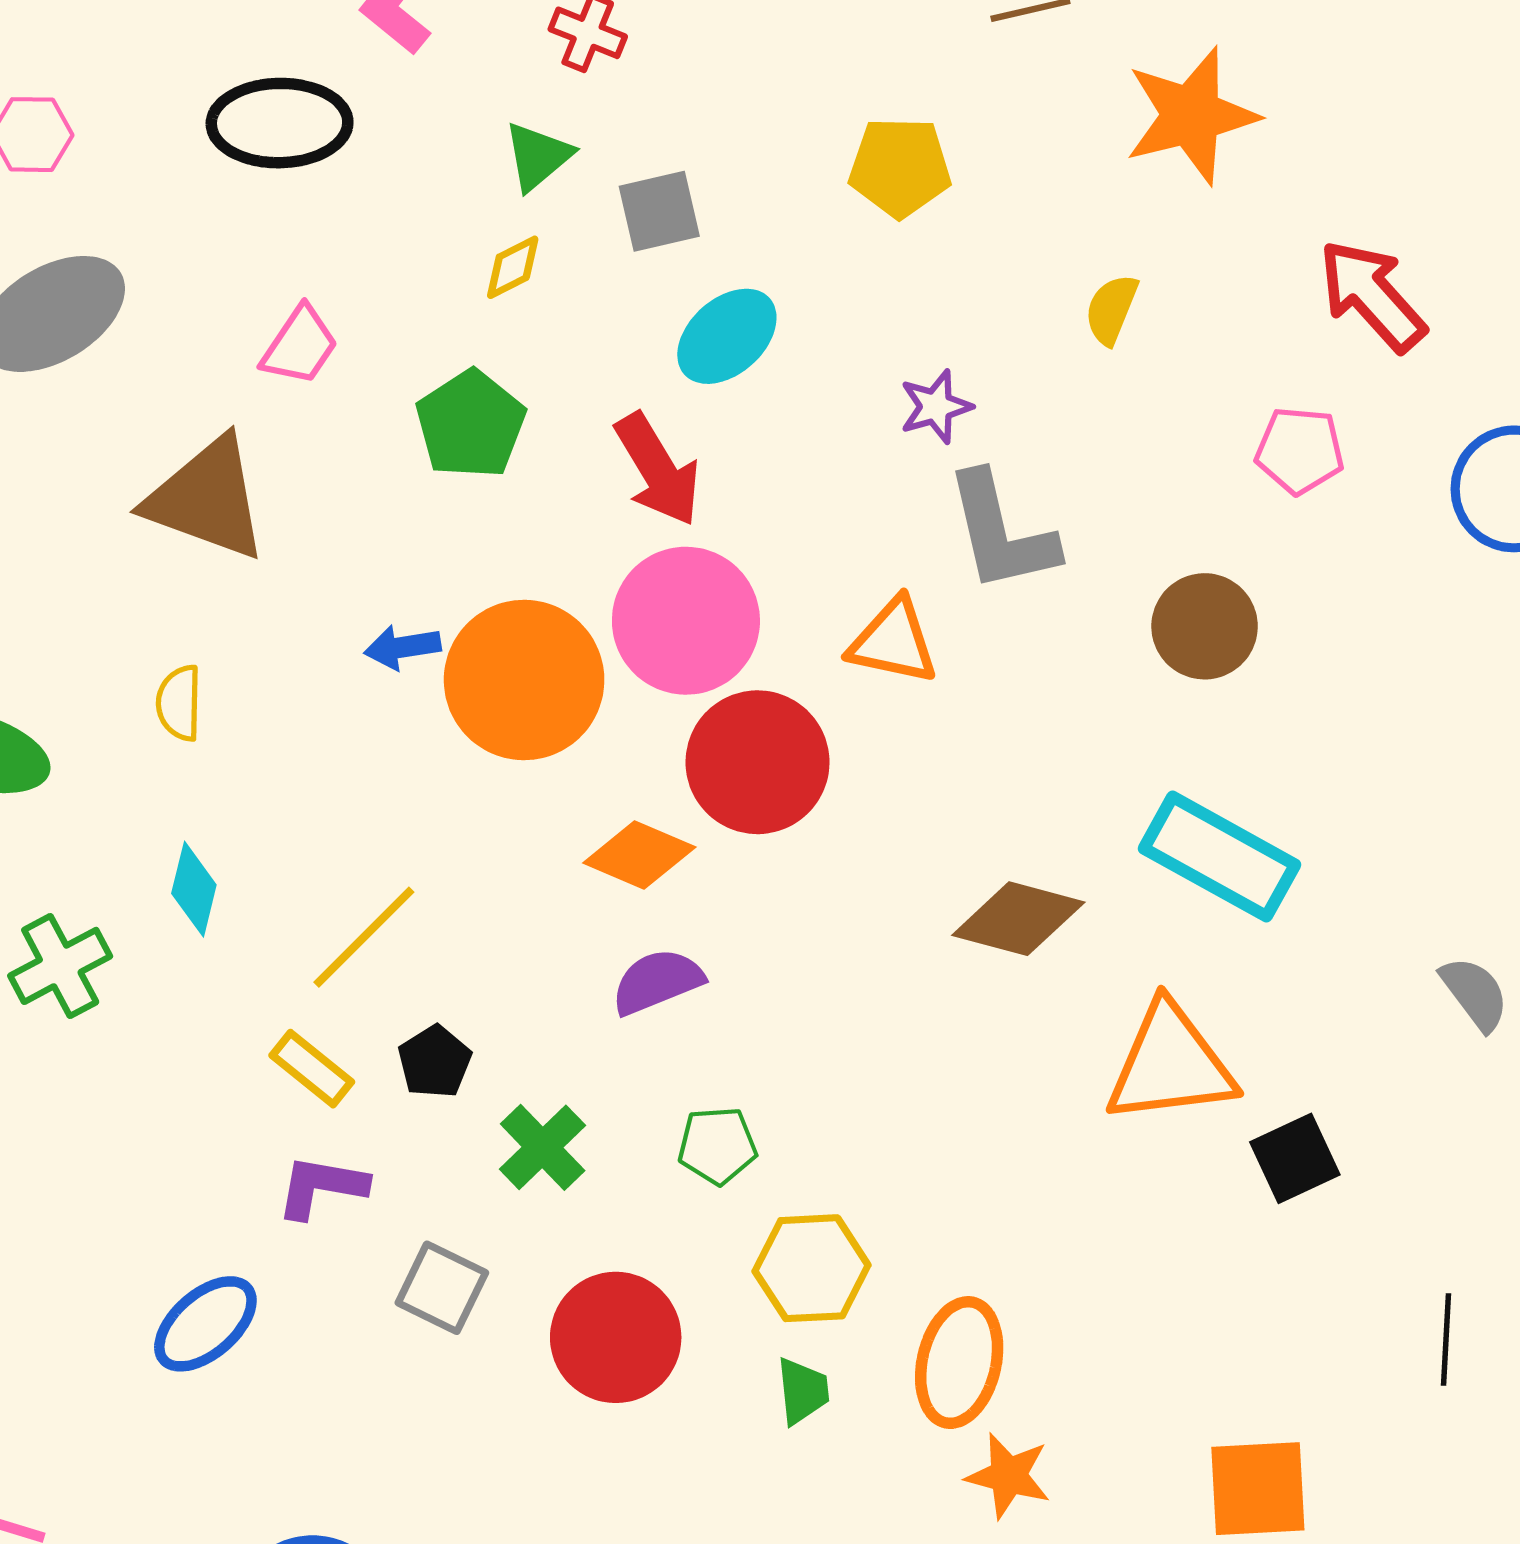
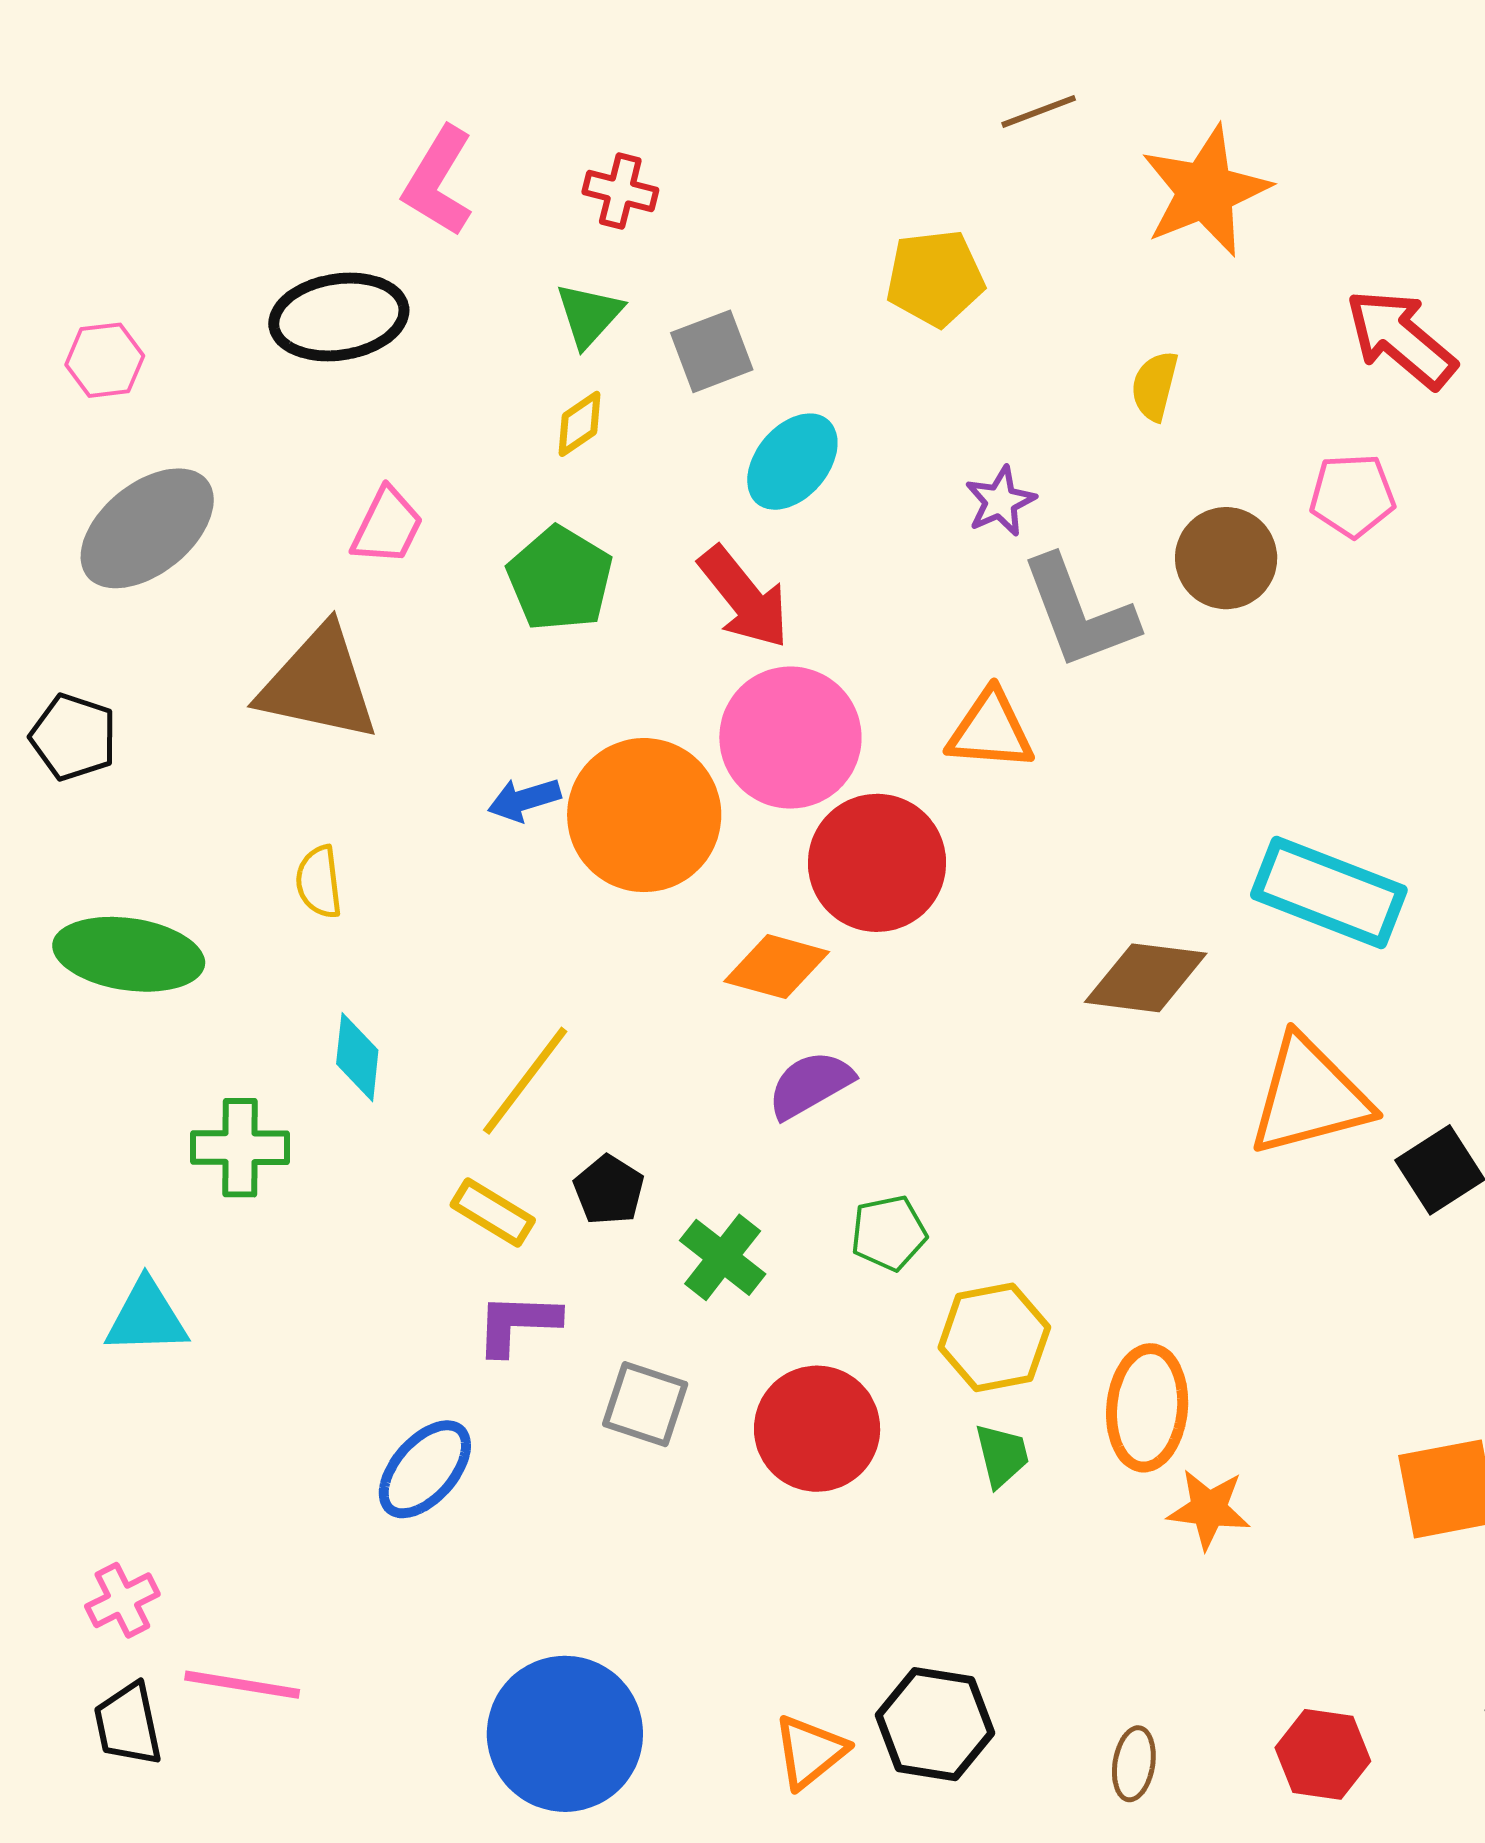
brown circle: (1205, 626) -> (1226, 558), moved
green cross: (60, 966) -> (240, 1148), turned 36

